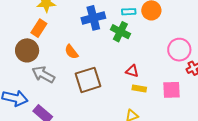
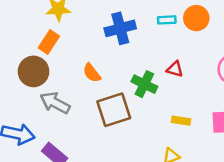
green cross: (120, 32) -> (144, 84), moved
red triangle: (132, 71) -> (175, 69), moved

